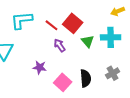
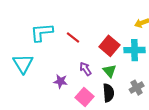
red square: (73, 23) -> (109, 46), moved
green triangle: (88, 41) -> (109, 71), moved
purple arrow: (60, 45) -> (86, 69), moved

